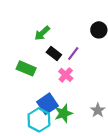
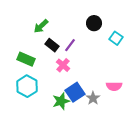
blue square: (47, 104) -> (75, 92), moved
cyan hexagon: (39, 120) -> (27, 86), moved

